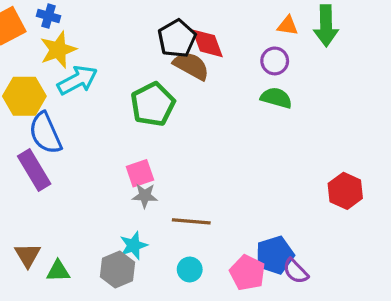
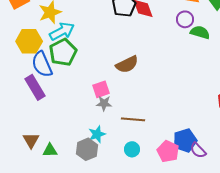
brown semicircle: (191, 66) -> (127, 64), moved, turned 125
green semicircle: (276, 98) -> (200, 32), moved
green pentagon: (153, 104) -> (63, 52), moved

